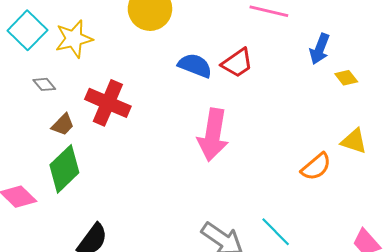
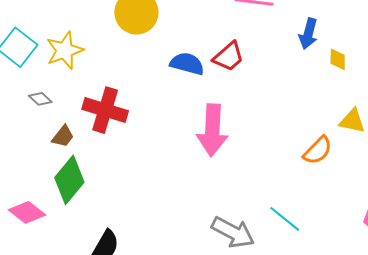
yellow diamond: (346, 78) -> (338, 59), turned 45

